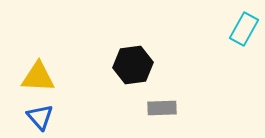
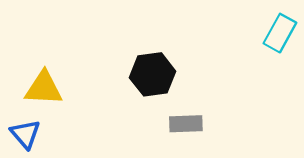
blue triangle: (40, 117) -> (25, 134), moved

